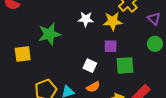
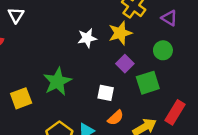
green star: (49, 34) -> (57, 81), moved
green circle: (155, 44) -> (163, 50), moved
purple square: (111, 46) -> (125, 64), turned -32

